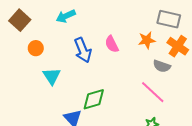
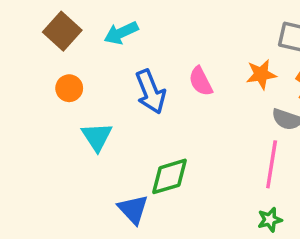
brown square: (20, 20) -> (62, 31), moved
pink line: (153, 92) -> (272, 164), turned 56

